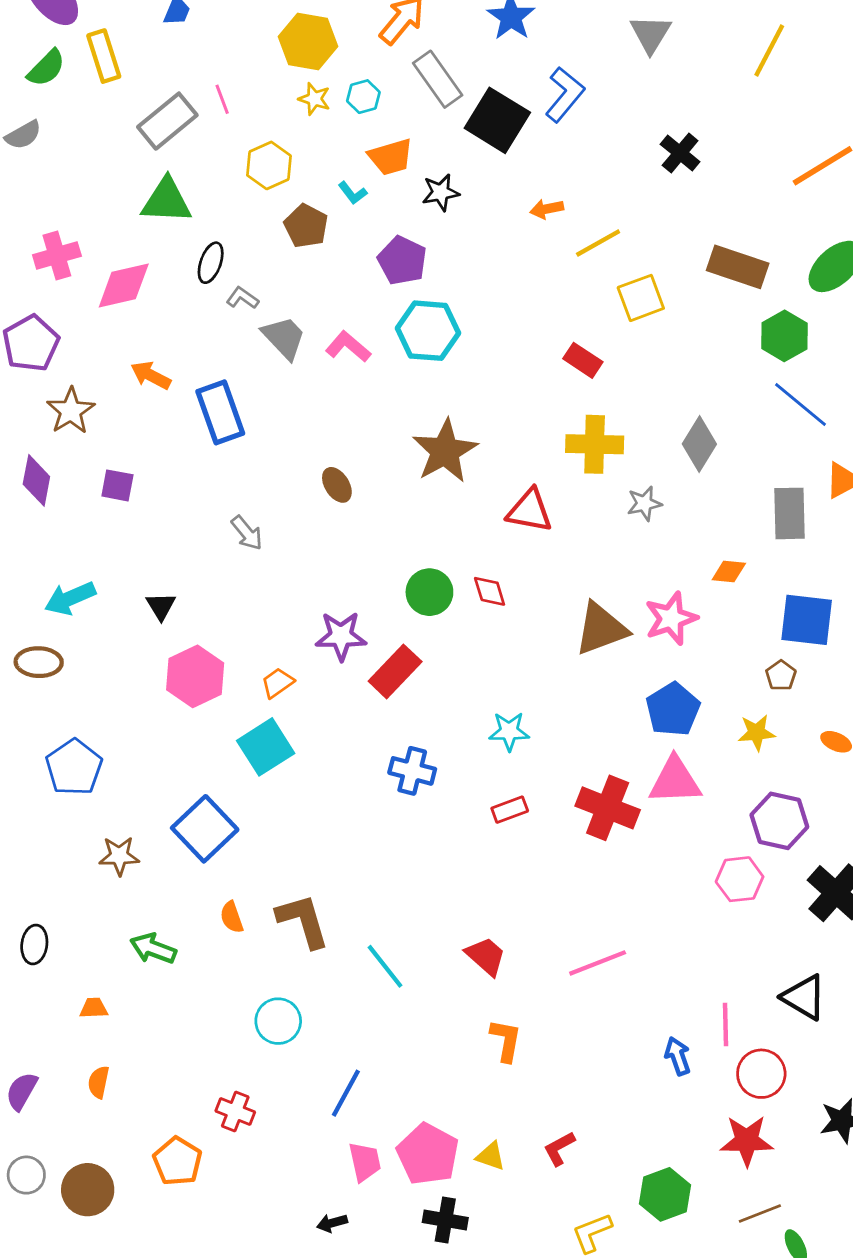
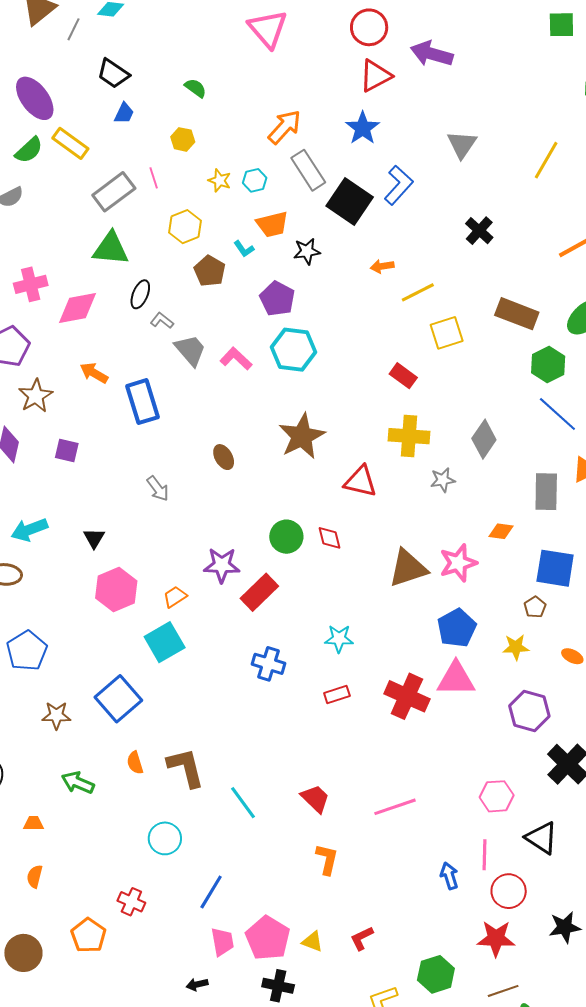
yellow hexagon: (308, 41) -> (183, 139), moved, size x0.6
yellow rectangle: (104, 56) -> (70, 143), turned -39
pink hexagon: (740, 879) -> (497, 796), moved

